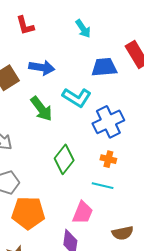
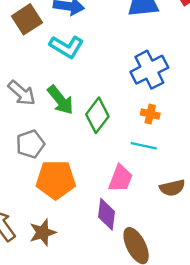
cyan L-shape: (77, 97) -> (66, 47), moved
green arrow: (41, 109) -> (60, 100), moved
brown semicircle: (123, 233) -> (172, 188), moved

